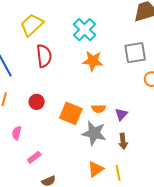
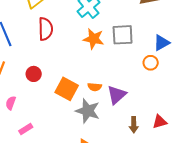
gray square: (135, 53) -> (123, 35), moved
purple triangle: (121, 114) -> (117, 95), size x1.5
brown arrow: (123, 141) -> (134, 125), moved

